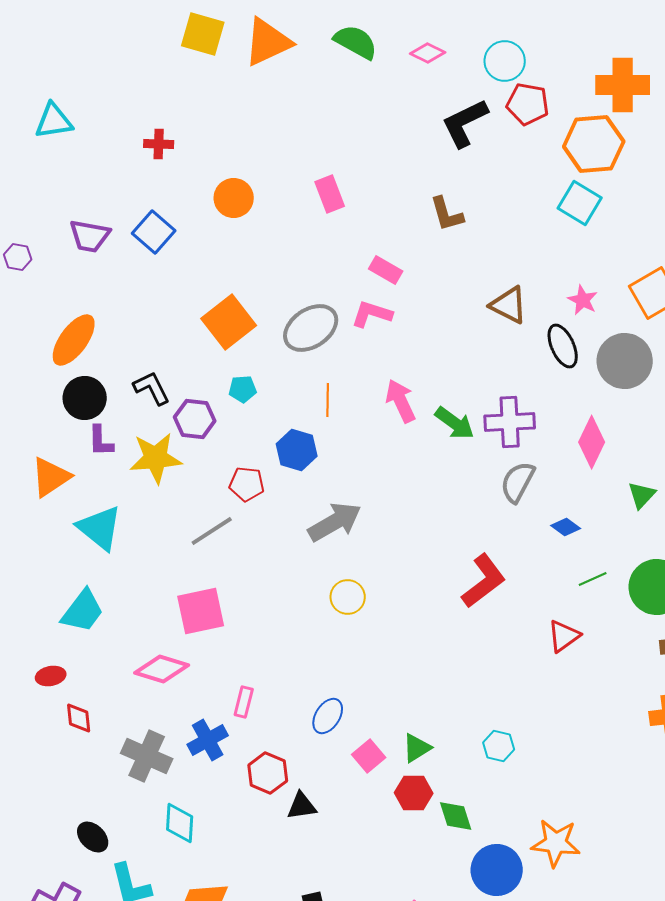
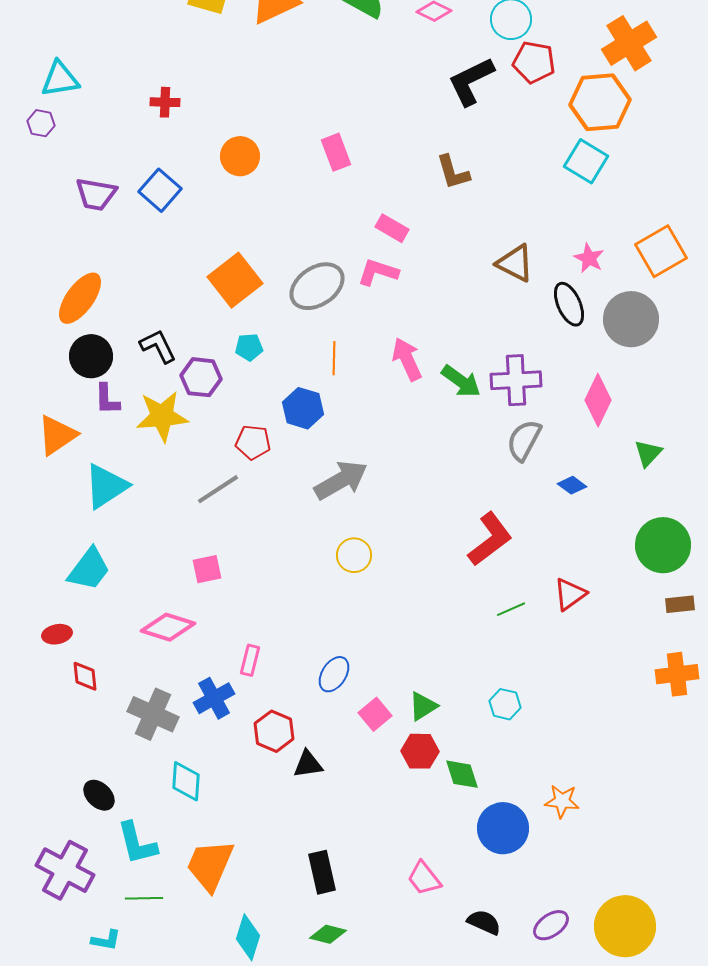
orange cross: (623, 85) -> (629, 43), turned -32
purple hexagon: (18, 257) -> (41, 123), moved
cyan triangle: (100, 528) -> (106, 486), turned 48
green line: (593, 579) -> (511, 609), moved
pink square: (201, 611) -> (207, 569), size x0.6
orange star: (556, 843) -> (562, 801), size x0.7

